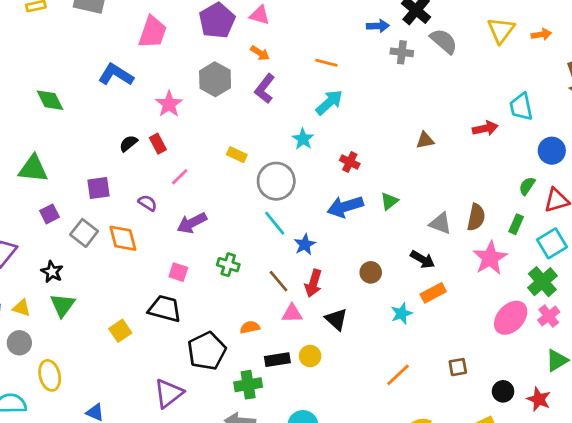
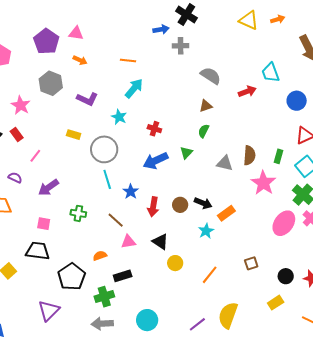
yellow triangle: (501, 30) -> (249, 20), turned -35
gray semicircle: (444, 41) -> (211, 76), moved
purple L-shape: (265, 89) -> (87, 99), moved, turned -95
green semicircle: (527, 186) -> (204, 131), moved
cyan line: (275, 223) -> (107, 179), turned 30
black arrow: (423, 259) -> (203, 203), moved
red arrow: (313, 283) -> (153, 207), moved
yellow circle: (310, 356) -> (175, 263), moved

